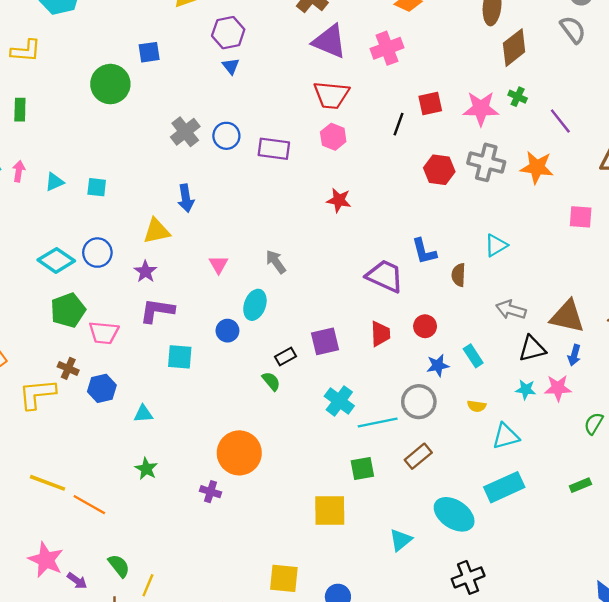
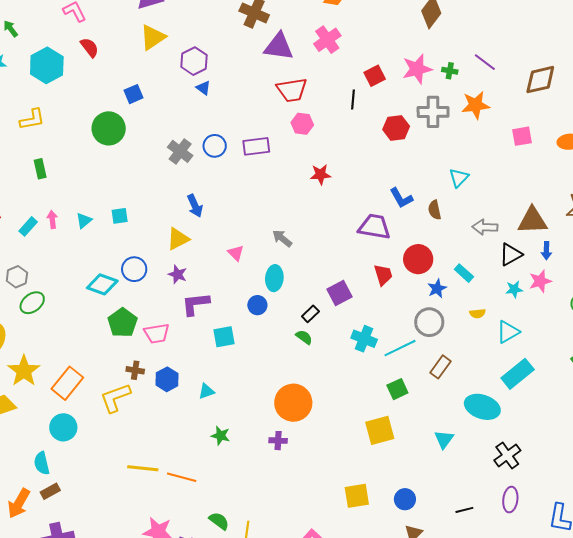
green cross: (518, 97) -> (450, 71), moved
red circle: (425, 326) -> (418, 259), size x1.5

